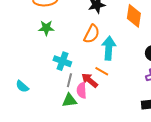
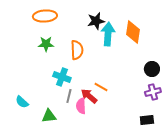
orange semicircle: (92, 34) -> (77, 50), moved, turned -30
cyan arrow: (109, 48) -> (108, 34), moved
green triangle: (69, 100) -> (49, 116), moved

